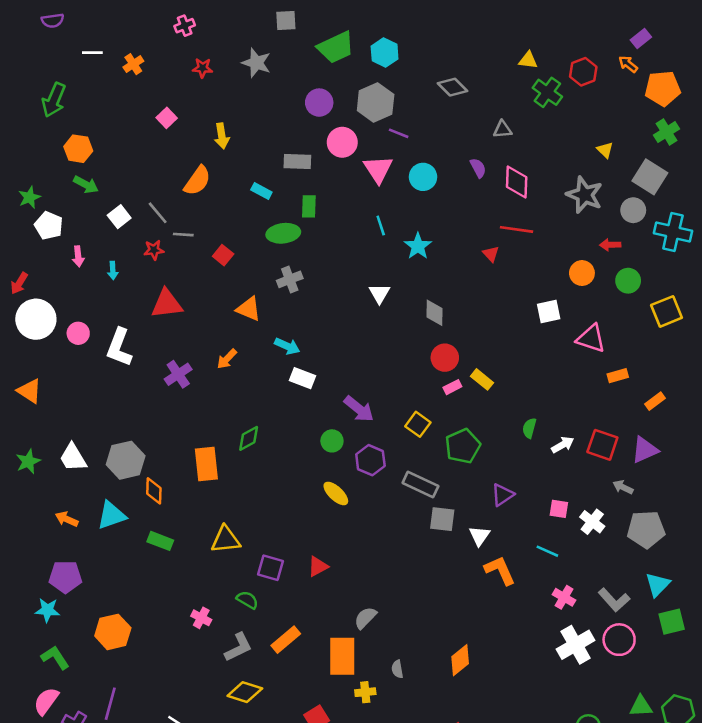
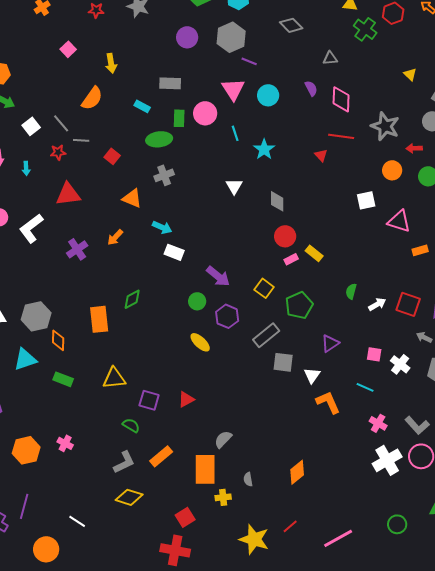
pink circle: (342, 142) -> (205, 113), moved
gray star: (585, 195) -> (385, 126), moved
white L-shape: (119, 347) -> (31, 228), turned 32
gray rectangle: (420, 485) -> (266, 335), turned -64
pink cross: (201, 618) -> (65, 443), moved

